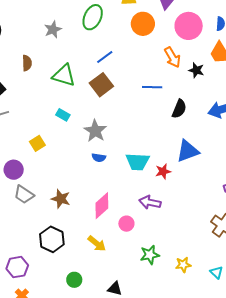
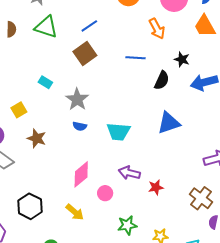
black star: (196, 70) -> (182, 59), moved
green triangle: (64, 75) -> (46, 27), moved
red star: (163, 171) -> (156, 187), moved
brown star: (61, 199) -> (37, 138), moved

